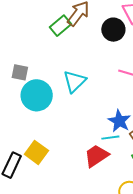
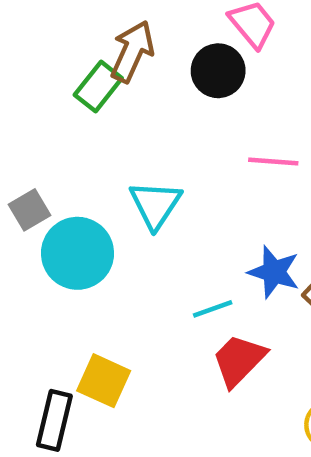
gray square: (20, 72) -> (29, 210), turned -30
cyan line: (110, 138) -> (213, 309), moved

